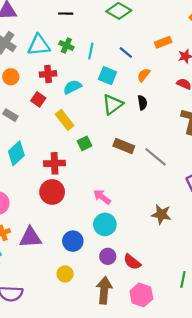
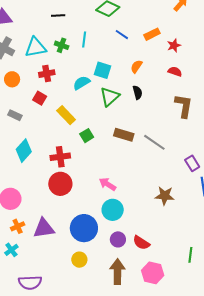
cyan line: (91, 51) -> (84, 40), moved
blue line: (126, 52) -> (122, 35), moved
cyan semicircle: (72, 87) -> (82, 83), moved
blue circle: (73, 241) -> (84, 228), size x1.4

